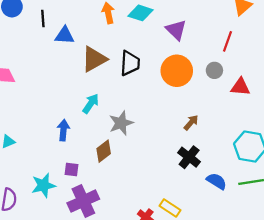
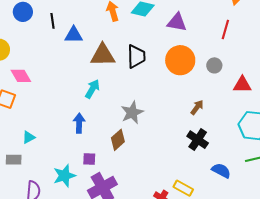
purple triangle: (176, 30) -> (177, 22), turned -30
brown triangle: (94, 59) -> (103, 55), turned 32
gray circle: (214, 70) -> (214, 65), moved
red triangle: (240, 87) -> (242, 85), moved
cyan arrow: (91, 104) -> (92, 89), moved
blue semicircle: (217, 181) -> (221, 171), moved

